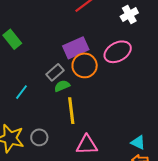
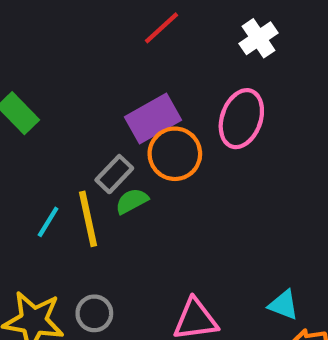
pink ellipse: (118, 52) -> (241, 119), turned -36
yellow line: (71, 111) -> (88, 219), moved
cyan triangle: (138, 142) -> (283, 305), moved

